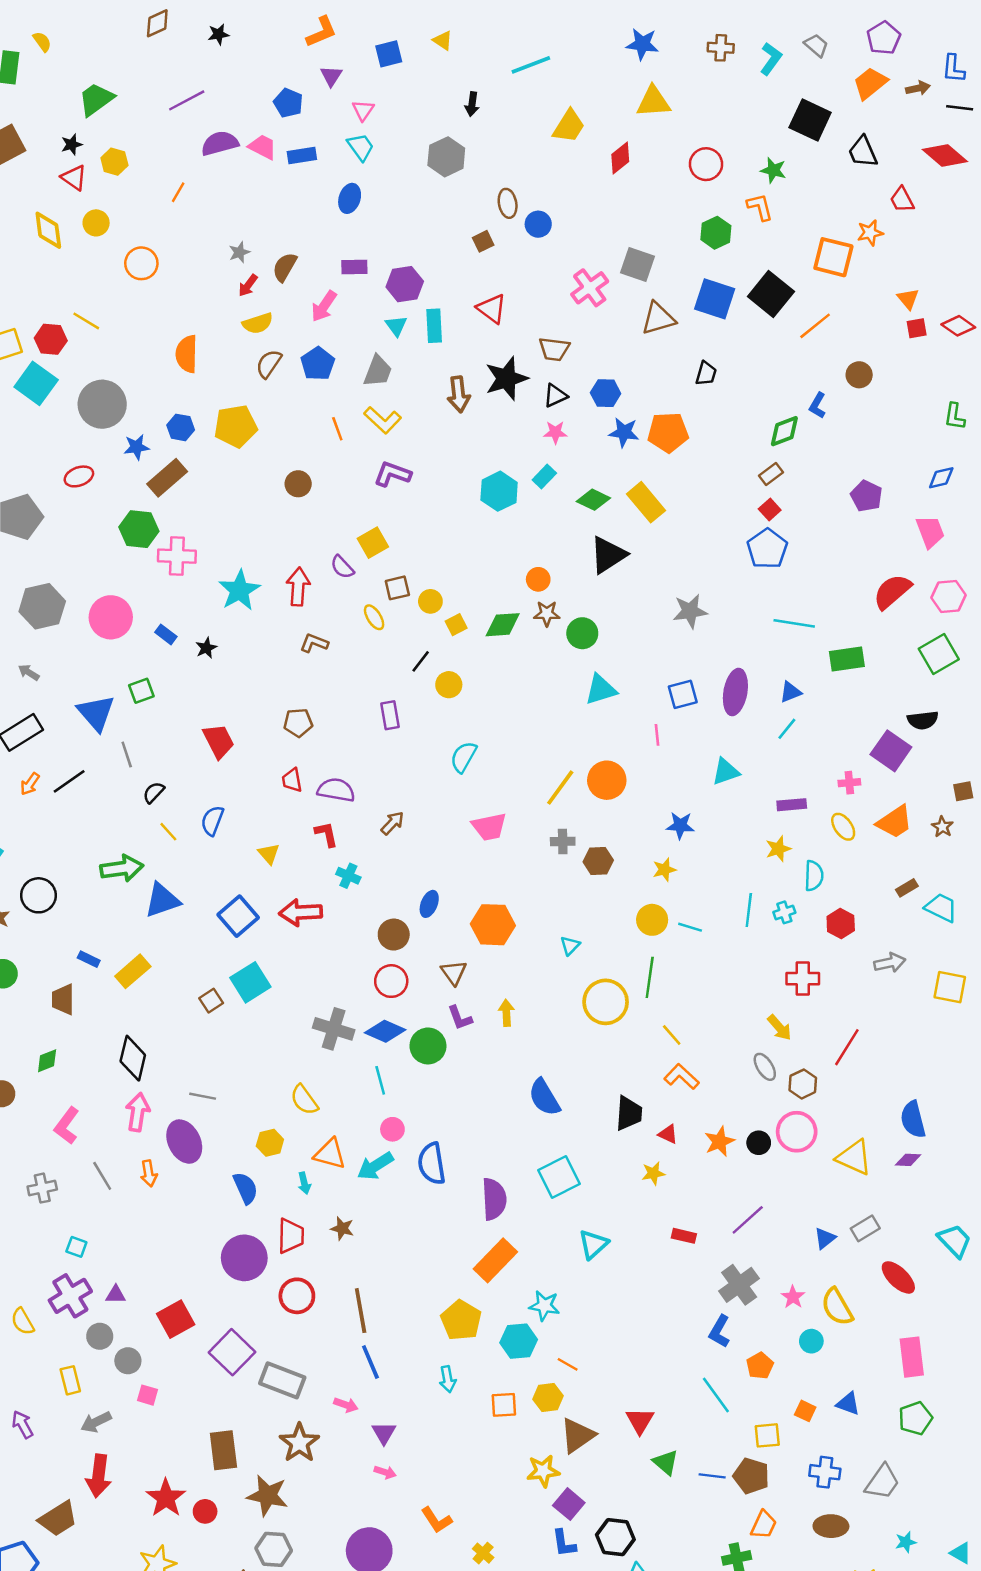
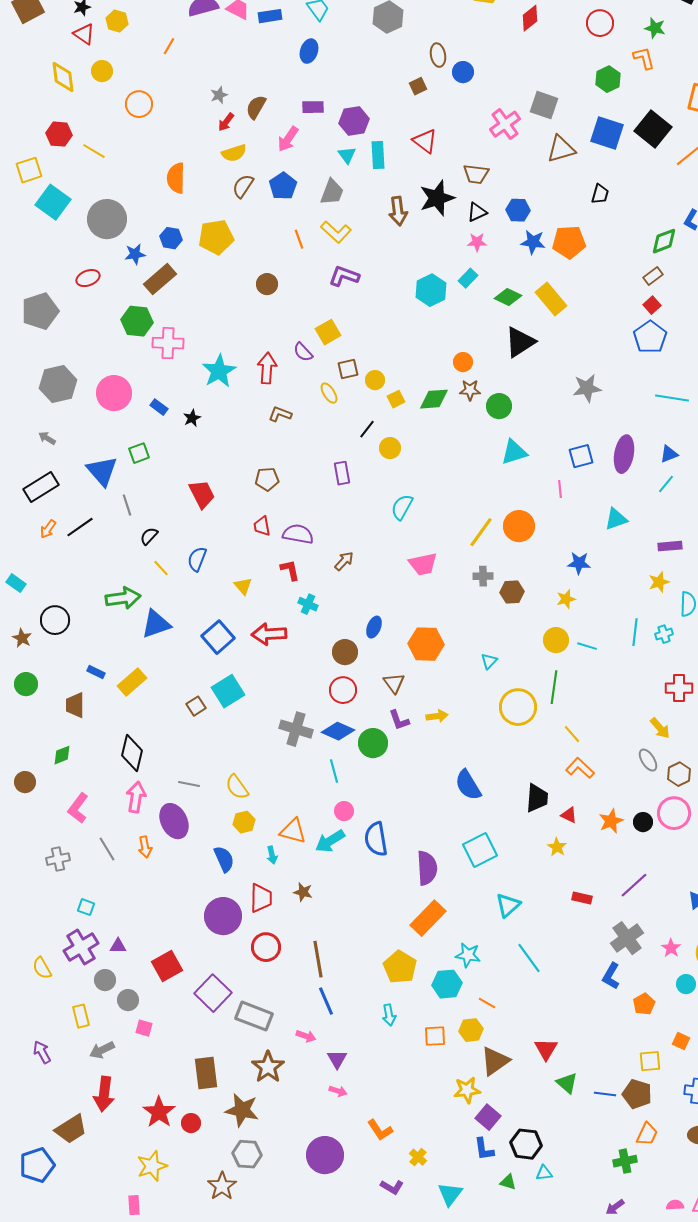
red hexagon: (51, 339) -> (59, 134), moved
yellow arrow: (506, 1013) -> (437, 716), turned 85
yellow semicircle: (304, 1100) -> (237, 787), moved
yellow star: (653, 1173) -> (557, 847), turned -30
cyan line: (716, 1395) -> (529, 958), moved

